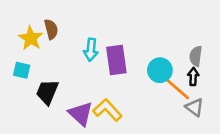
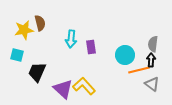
yellow star: (31, 38) -> (24, 30), turned 30
purple rectangle: (116, 60) -> (91, 47), size x0.6
orange line: (178, 89) -> (139, 70), turned -55

